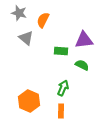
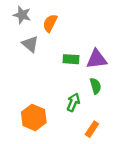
purple triangle: (84, 40) -> (97, 59), moved
green semicircle: (82, 65) -> (95, 86), moved, turned 48
orange rectangle: (61, 111) -> (92, 129), moved, turned 32

